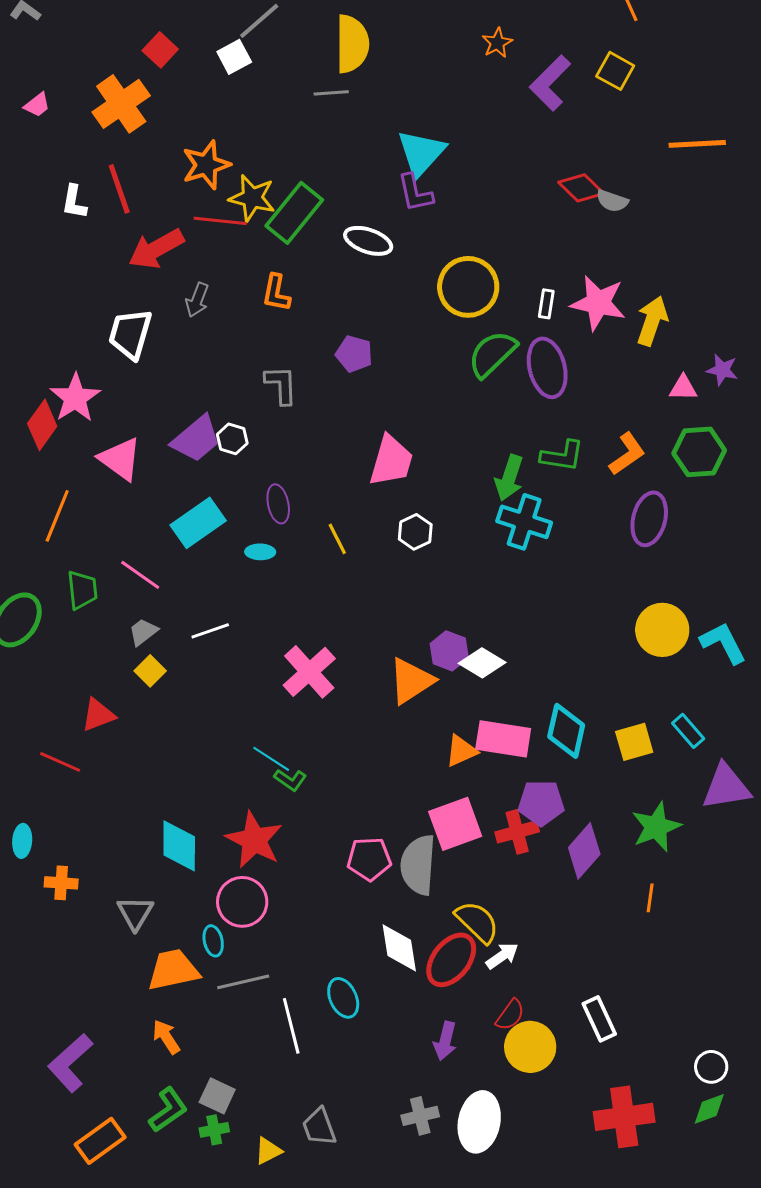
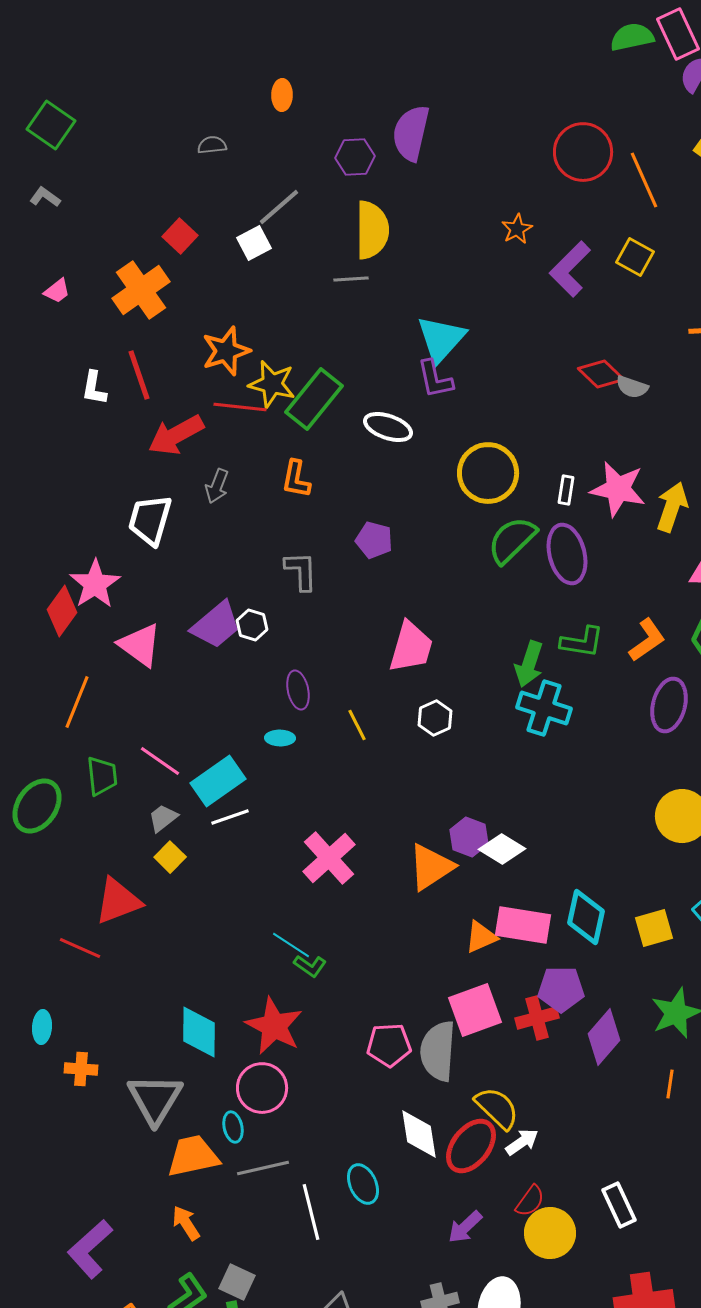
cyan rectangle: (198, 523) -> (218, 781), moved
red triangle: (98, 715) -> (118, 901), size x1.4
gray triangle: (135, 913) -> (155, 1099), size x1.5
purple arrow: (445, 1041) -> (465, 1227), turned 33

